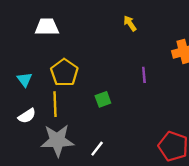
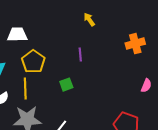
white trapezoid: (47, 27) -> (17, 35), moved
purple line: (144, 75) -> (80, 55), moved

